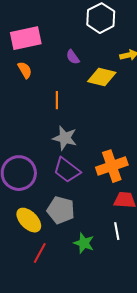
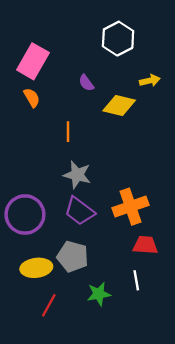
pink rectangle: (26, 38) -> (33, 61), turned -48
yellow ellipse: (29, 220) -> (36, 268), turned -52
green star: (84, 243) -> (99, 294), turned -30

